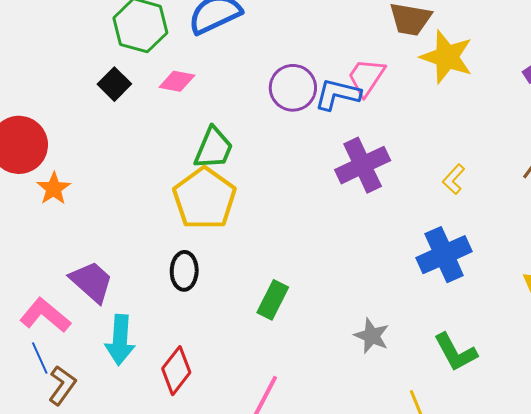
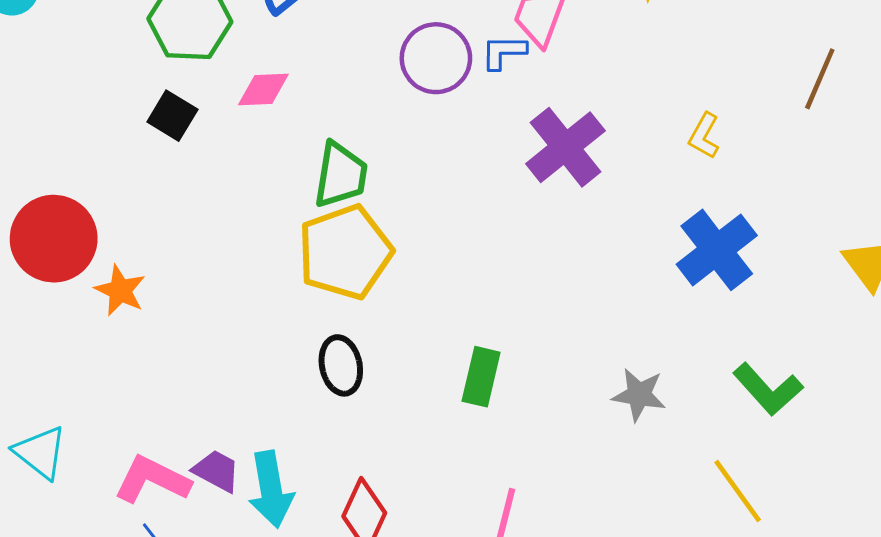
blue L-shape: (337, 94) -> (504, 52), size x0.7
yellow pentagon: (204, 199) -> (345, 252), turned 30
purple trapezoid: (92, 282) -> (217, 471), moved, size x0.7

